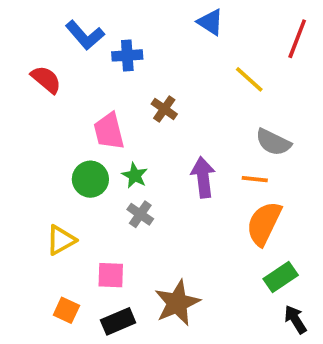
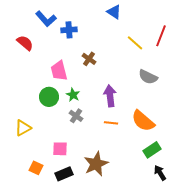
red line: (297, 39) -> (161, 36), moved
orange line: (255, 179) -> (111, 123), moved
orange semicircle: (264, 223) -> (143, 121), turned -75
yellow triangle: (61, 240) -> (23, 128), moved

